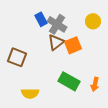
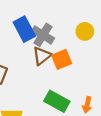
blue rectangle: (41, 19) -> (24, 29), size x1.5

